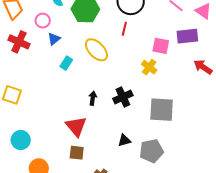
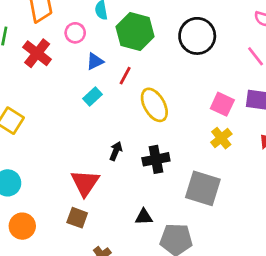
red line: (124, 29) -> (125, 76), moved
blue triangle: (54, 39) -> (95, 61), moved
yellow ellipse: (96, 50) -> (154, 105), moved
yellow cross: (149, 67) -> (221, 138), moved

